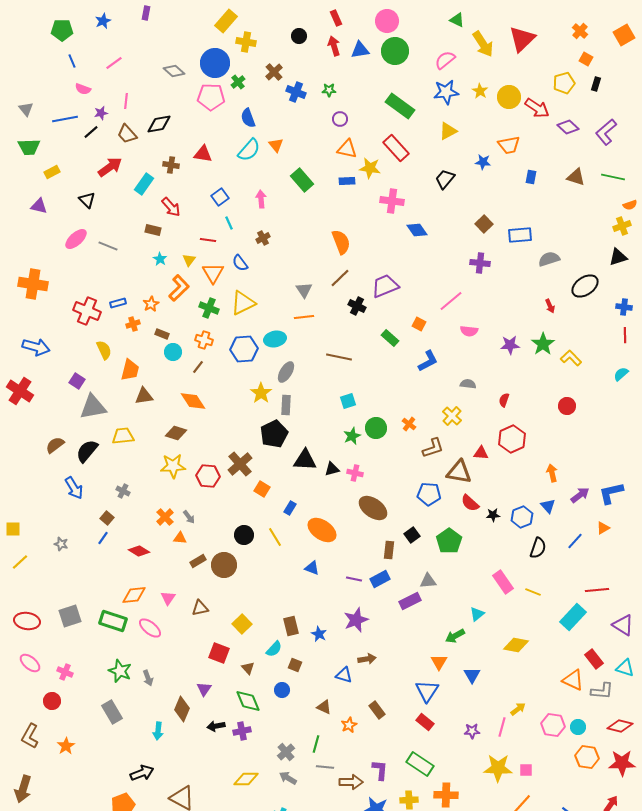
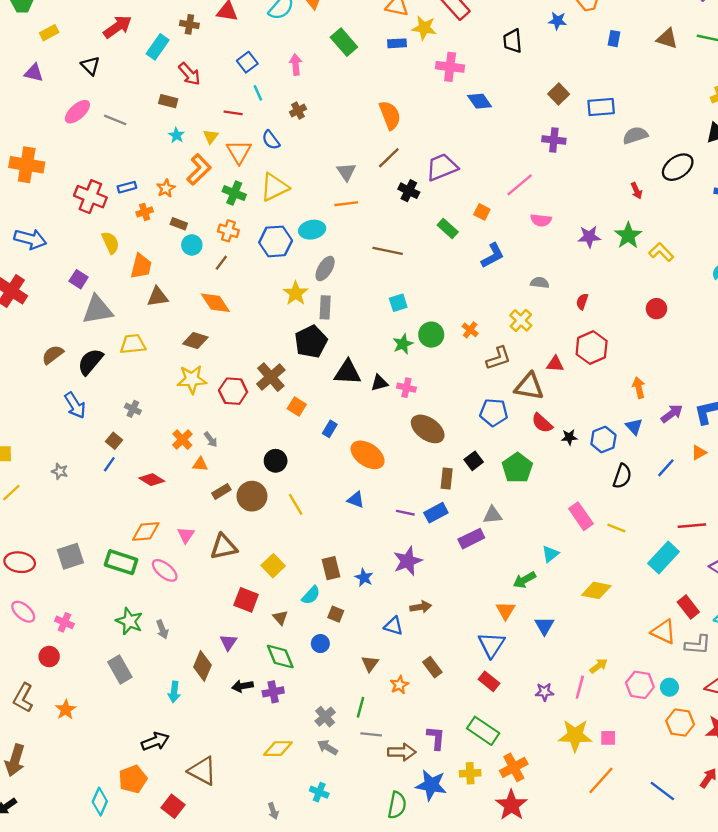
black trapezoid: (445, 179) -> (513, 41), turned -45
yellow line: (275, 537) -> (296, 504), moved
brown triangle: (200, 608) -> (224, 547), size x1.4
brown triangle: (324, 707) -> (370, 664), turned 42
orange cross: (446, 795) -> (514, 767), turned -30

